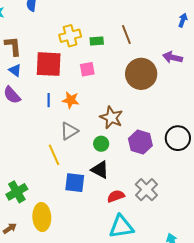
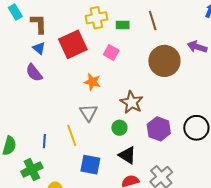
red square: (49, 64) -> (73, 44), turned -32
pink square: (87, 69) -> (111, 52), turned 35
blue line: (49, 100) -> (44, 141), moved
gray triangle: (69, 131) -> (88, 113), turned -36
black triangle: (100, 170) -> (127, 155), moved

